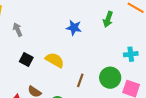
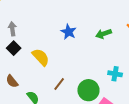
green arrow: (108, 19) -> (104, 34), turned 35
gray arrow: (18, 30) -> (12, 29), moved

